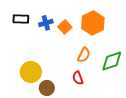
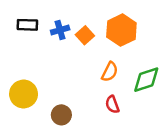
yellow circle: (31, 72) -> (24, 94), moved
red semicircle: (78, 78) -> (112, 104), moved

